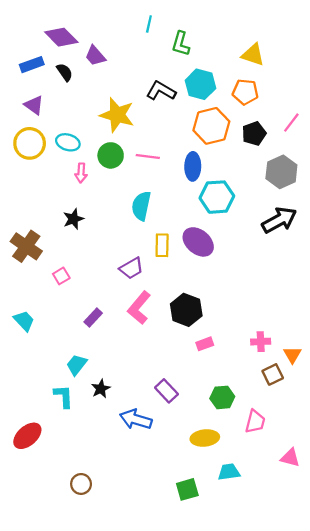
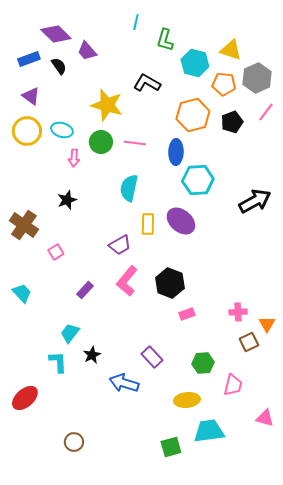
cyan hexagon: (200, 84) -> (195, 63), moved
gray hexagon: (281, 172) -> (257, 78), moved
cyan trapezoid: (229, 472) -> (209, 431), size x1.5

